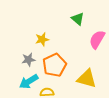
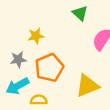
yellow triangle: (87, 79) -> (87, 86), turned -40

